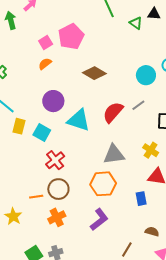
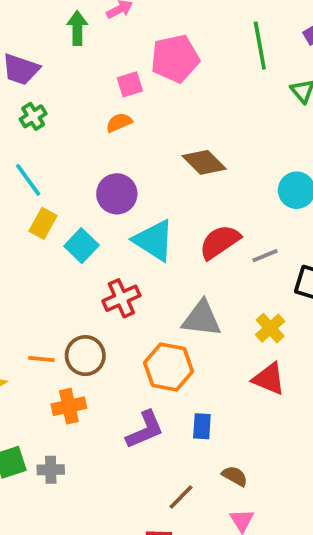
pink pentagon: (71, 37) -> (175, 58), moved
gray line: (138, 105) -> (265, 256), moved
red cross: (55, 160) -> (121, 298), moved
blue rectangle: (141, 199) -> (202, 426), moved

